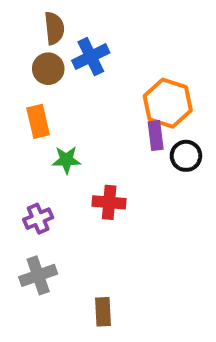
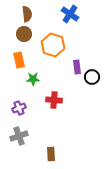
blue cross: (91, 57) -> (70, 14), moved, turned -30
orange hexagon: (168, 103) -> (53, 45), moved

